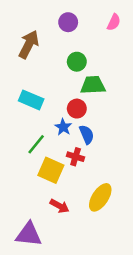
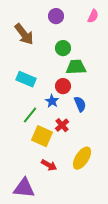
brown arrow: (29, 44) -> (24, 34), turned 115
blue semicircle: (87, 134) -> (80, 104), moved
red cross: (76, 157) -> (62, 125), turned 32

